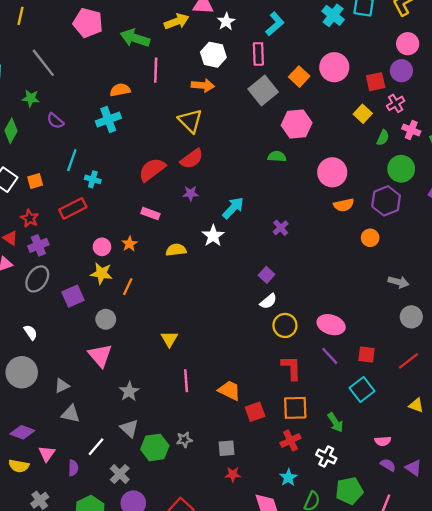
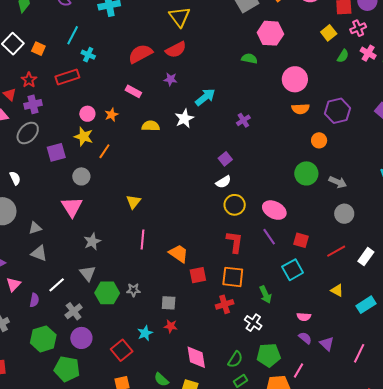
green circle: (401, 169) -> (306, 173), moved
orange square: (35, 181) -> (38, 49), turned 32
cyan star: (288, 478) -> (145, 333), moved

